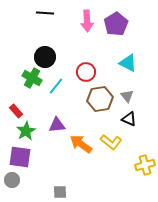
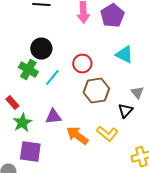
gray triangle: (127, 96) -> (137, 93), moved
black triangle: (129, 119) -> (125, 111), turned 49
purple square: (20, 157) -> (30, 152), moved

